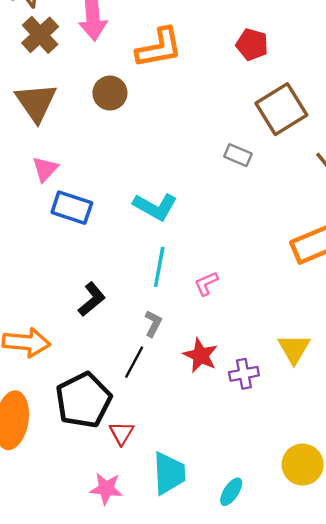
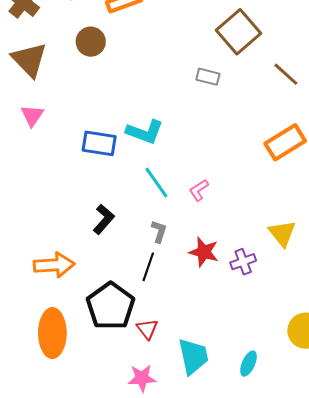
pink triangle: (45, 169) -> (32, 116), moved
blue rectangle: (72, 208) -> (99, 143), moved
cyan line: (159, 267) -> (156, 182), turned -36

